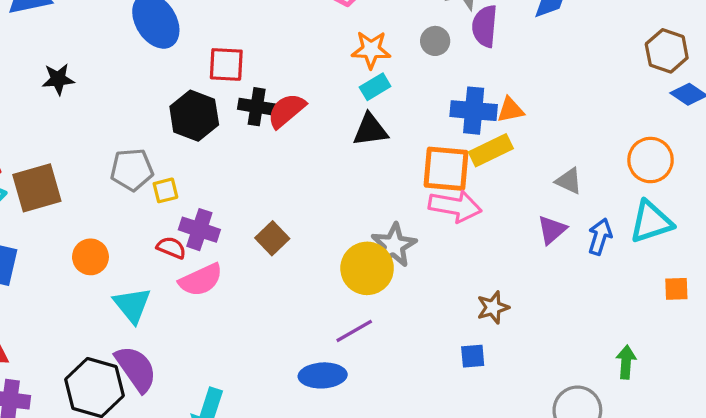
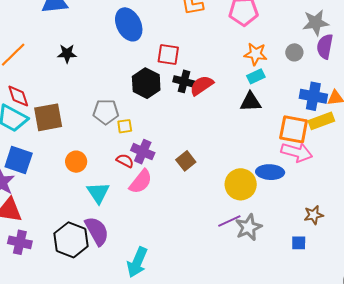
gray star: (394, 245) -> (249, 227), moved
pink semicircle: (201, 280) -> (141, 182), turned -32
blue ellipse: (323, 375) -> (270, 172), moved

